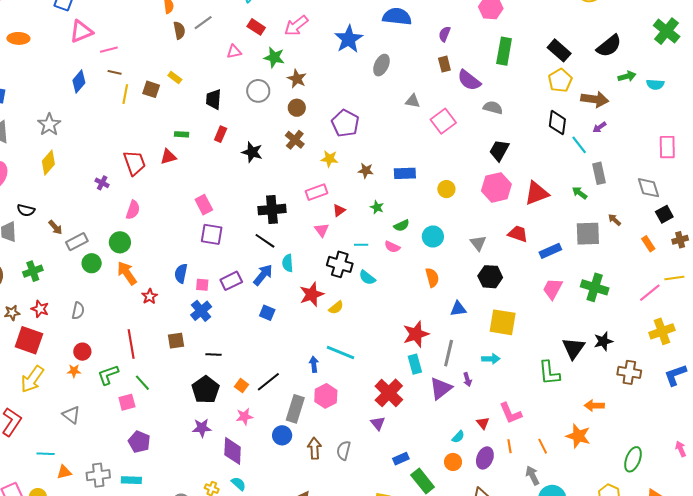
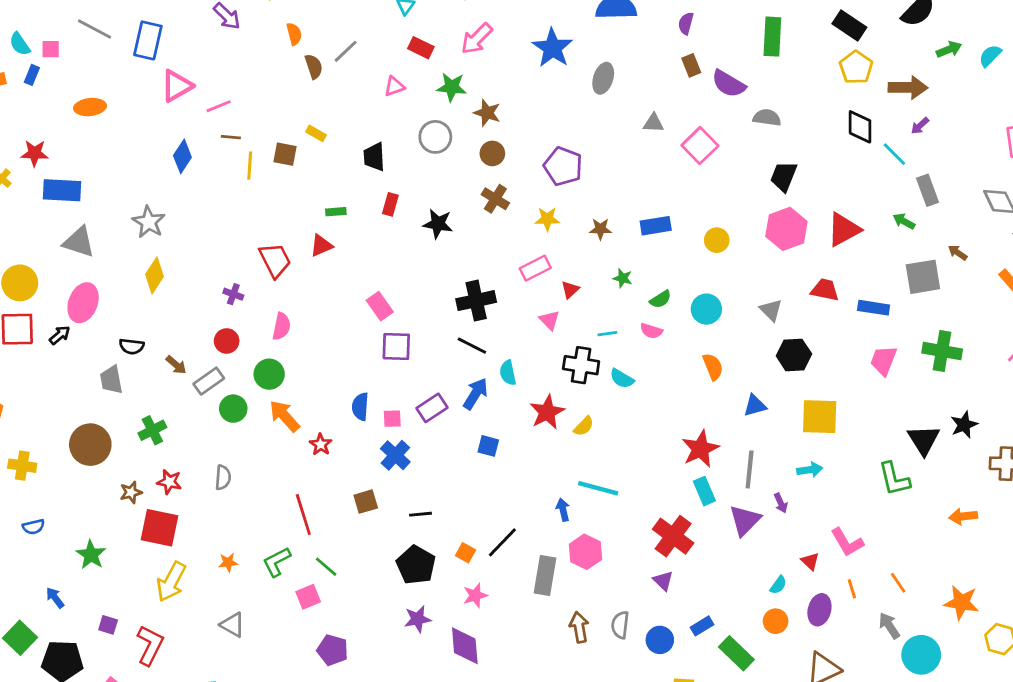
cyan semicircle: (655, 84) -> (990, 56), turned 138
blue rectangle: (550, 251) -> (874, 308), turned 40
red circle: (82, 352) -> (227, 341), moved
blue circle: (282, 435) -> (660, 640), moved
orange star: (578, 436) -> (961, 603), moved

